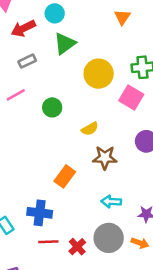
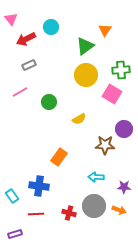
green triangle: (65, 43) -> (85, 46), moved
brown star: (105, 158) -> (105, 145), moved
red line: (48, 242) -> (36, 214), moved
red cross: (77, 247) -> (69, 213), turned -32

